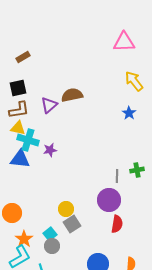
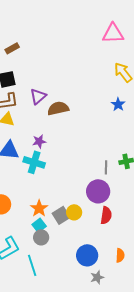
brown semicircle: (72, 95) -> (58, 108), moved
cyan cross: (28, 140) -> (34, 162), moved
yellow circle: (66, 209) -> (74, 212), moved
orange star: (24, 239) -> (39, 208), moved

